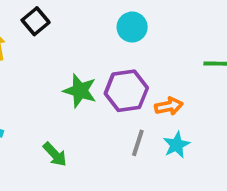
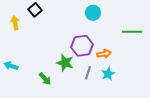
cyan circle: (132, 27) -> (93, 13), moved
green star: (80, 91) -> (65, 63), moved

